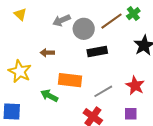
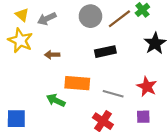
gray arrow: (61, 20) -> (47, 19), moved
gray circle: (84, 29) -> (90, 16), moved
yellow star: (20, 71) -> (20, 40), moved
gray line: (103, 91) -> (113, 94), turned 48

